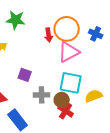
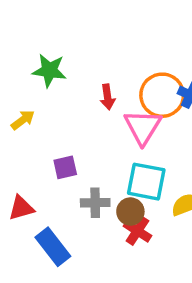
orange circle: (67, 29) -> (162, 95), moved
pink triangle: (69, 52) -> (143, 127), turned -30
purple square: (25, 75) -> (65, 167), turned -32

